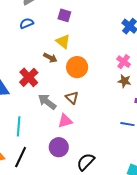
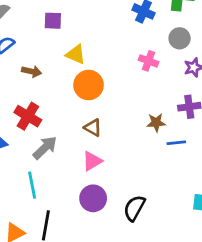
yellow triangle: (63, 41) -> (76, 54), moved
brown arrow: (50, 58) -> (32, 71), moved
brown star: (124, 81) -> (156, 123), moved
gray arrow: (47, 102) -> (45, 148), moved, turned 114

